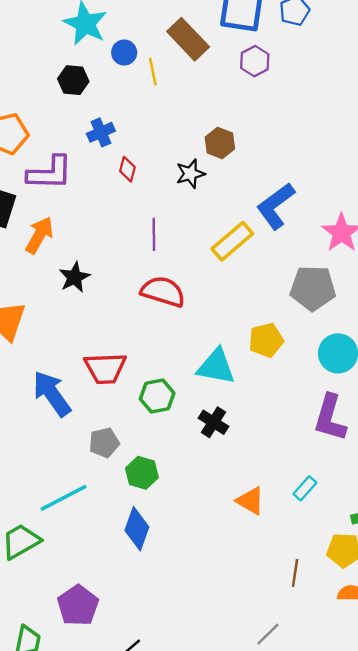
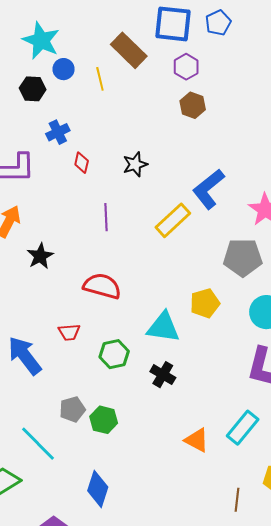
blue circle: (124, 53) -> (64, 69), moved
brown hexagon: (220, 143) -> (193, 105), moved
red semicircle: (163, 292) -> (102, 286), moved
red trapezoid: (105, 368) -> (69, 332), size x0.6
gray pentagon: (104, 443) -> (72, 409), moved
cyan rectangle: (305, 488) -> (243, 428), size x1.6
cyan line: (64, 498) -> (38, 444), turned 75
blue diamond: (137, 529) -> (98, 489), moved

